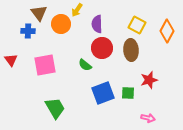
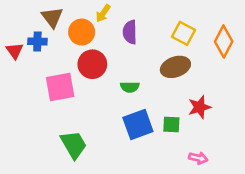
red circle: (102, 48) -> (92, 64), moved
brown ellipse: (131, 50) -> (175, 67), turned 75
red triangle: (11, 60) -> (15, 51), moved
green semicircle: (85, 65) -> (130, 87), moved, turned -40

